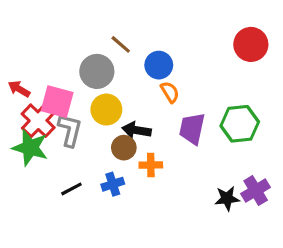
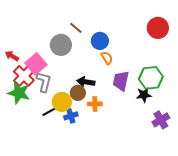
pink square: (57, 102) -> (36, 64), turned 35
yellow circle: (106, 110) -> (62, 102), moved
black line: (71, 189) -> (49, 112), moved
black star: (227, 198) -> (144, 95), moved

